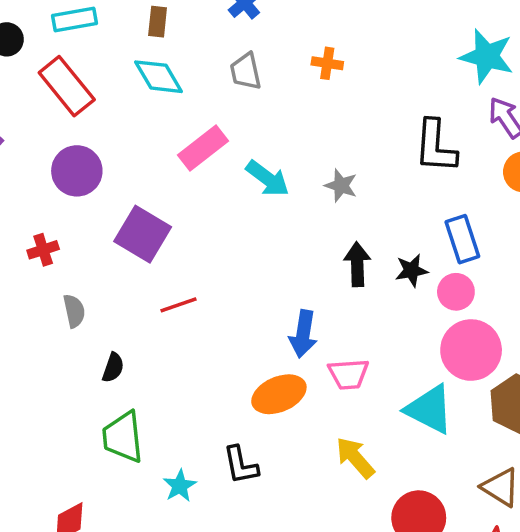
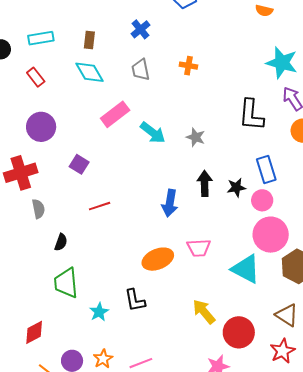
red rectangle: (67, 86) -> (36, 77), size x0.6
purple square: (143, 234) -> (79, 164), size x0.6
red cross: (43, 250) -> (21, 173), size x1.8
blue arrow: (303, 334) -> (170, 203), moved
yellow arrow: (355, 458) -> (204, 312), moved

